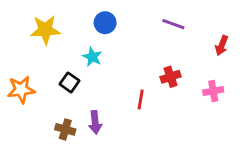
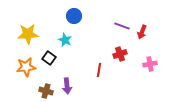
purple line: (173, 24) -> (122, 26), moved
yellow star: (45, 30) -> (28, 34), moved
red arrow: (222, 45) -> (142, 32), moved
orange star: (21, 90) -> (26, 67), moved

